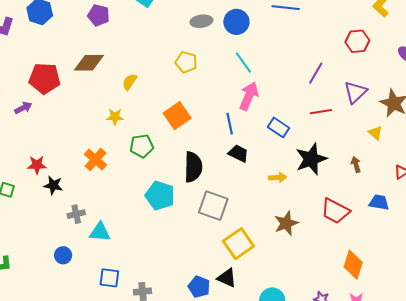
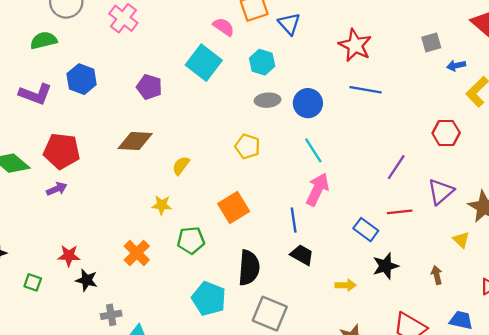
red pentagon: (45, 78) -> (62, 151), moved
blue rectangle: (278, 127) -> (366, 230), moved
black star: (311, 159) -> (386, 266), size x0.7

